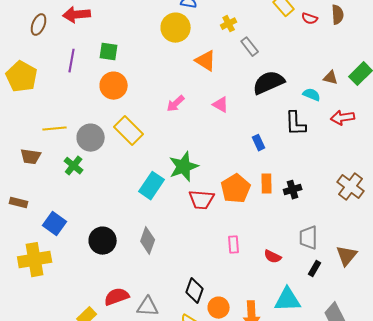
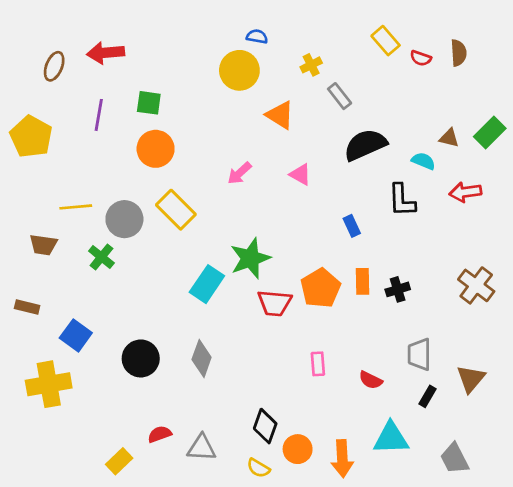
red semicircle: (117, 297) -> (160, 434), size x0.7

